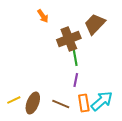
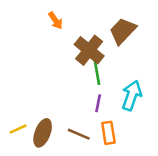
brown cross: (69, 39) -> (89, 50), turned -30
cyan arrow: (102, 101) -> (132, 95), moved, turned -30

